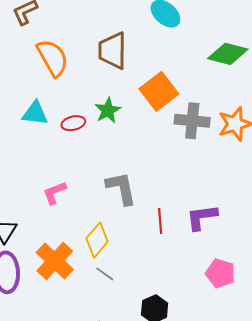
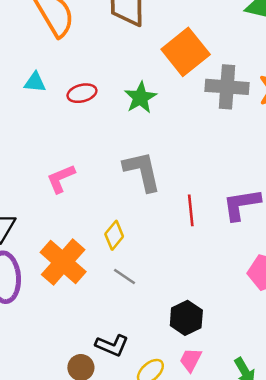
green star: (108, 110) -> (140, 98), moved
cyan triangle: (35, 113) -> (35, 82), size x0.7
yellow diamond: (97, 240) -> (114, 235), size x0.7

